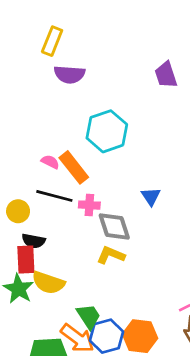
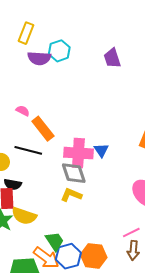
cyan hexagon: (107, 131) -> (59, 51), moved, size x0.7
pink semicircle: (50, 162) -> (23, 111), moved
pink cross: (89, 205) -> (78, 153), moved, size x1.8

